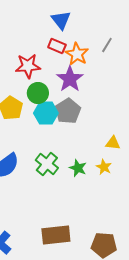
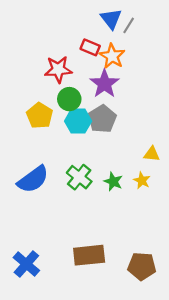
blue triangle: (61, 20) -> (111, 19), moved
gray line: (107, 45) -> (129, 25), moved

